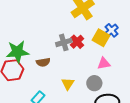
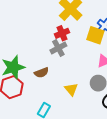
red cross: (77, 42) -> (62, 33), moved, turned 32

